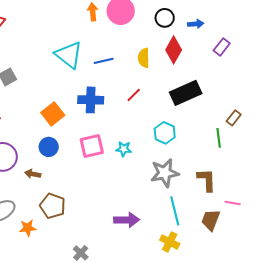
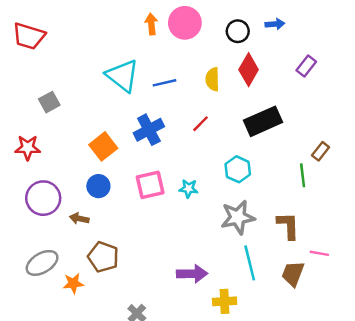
blue arrow: (196, 24) -> (275, 24), moved
blue cross: (91, 100) -> (149, 130), turned -30
yellow cross: (170, 242) -> (225, 301), moved, turned -30

